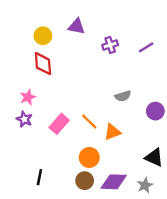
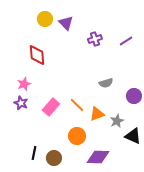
purple triangle: (77, 26) -> (66, 23), turned 35
yellow circle: (43, 36) -> (45, 19), moved
brown circle: (85, 181) -> (54, 158), moved
gray star: (145, 185) -> (117, 121), moved

